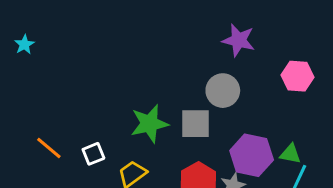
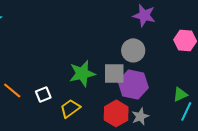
green triangle: (290, 154) -> (180, 94), turned -35
purple hexagon: (252, 155) -> (133, 84), moved

